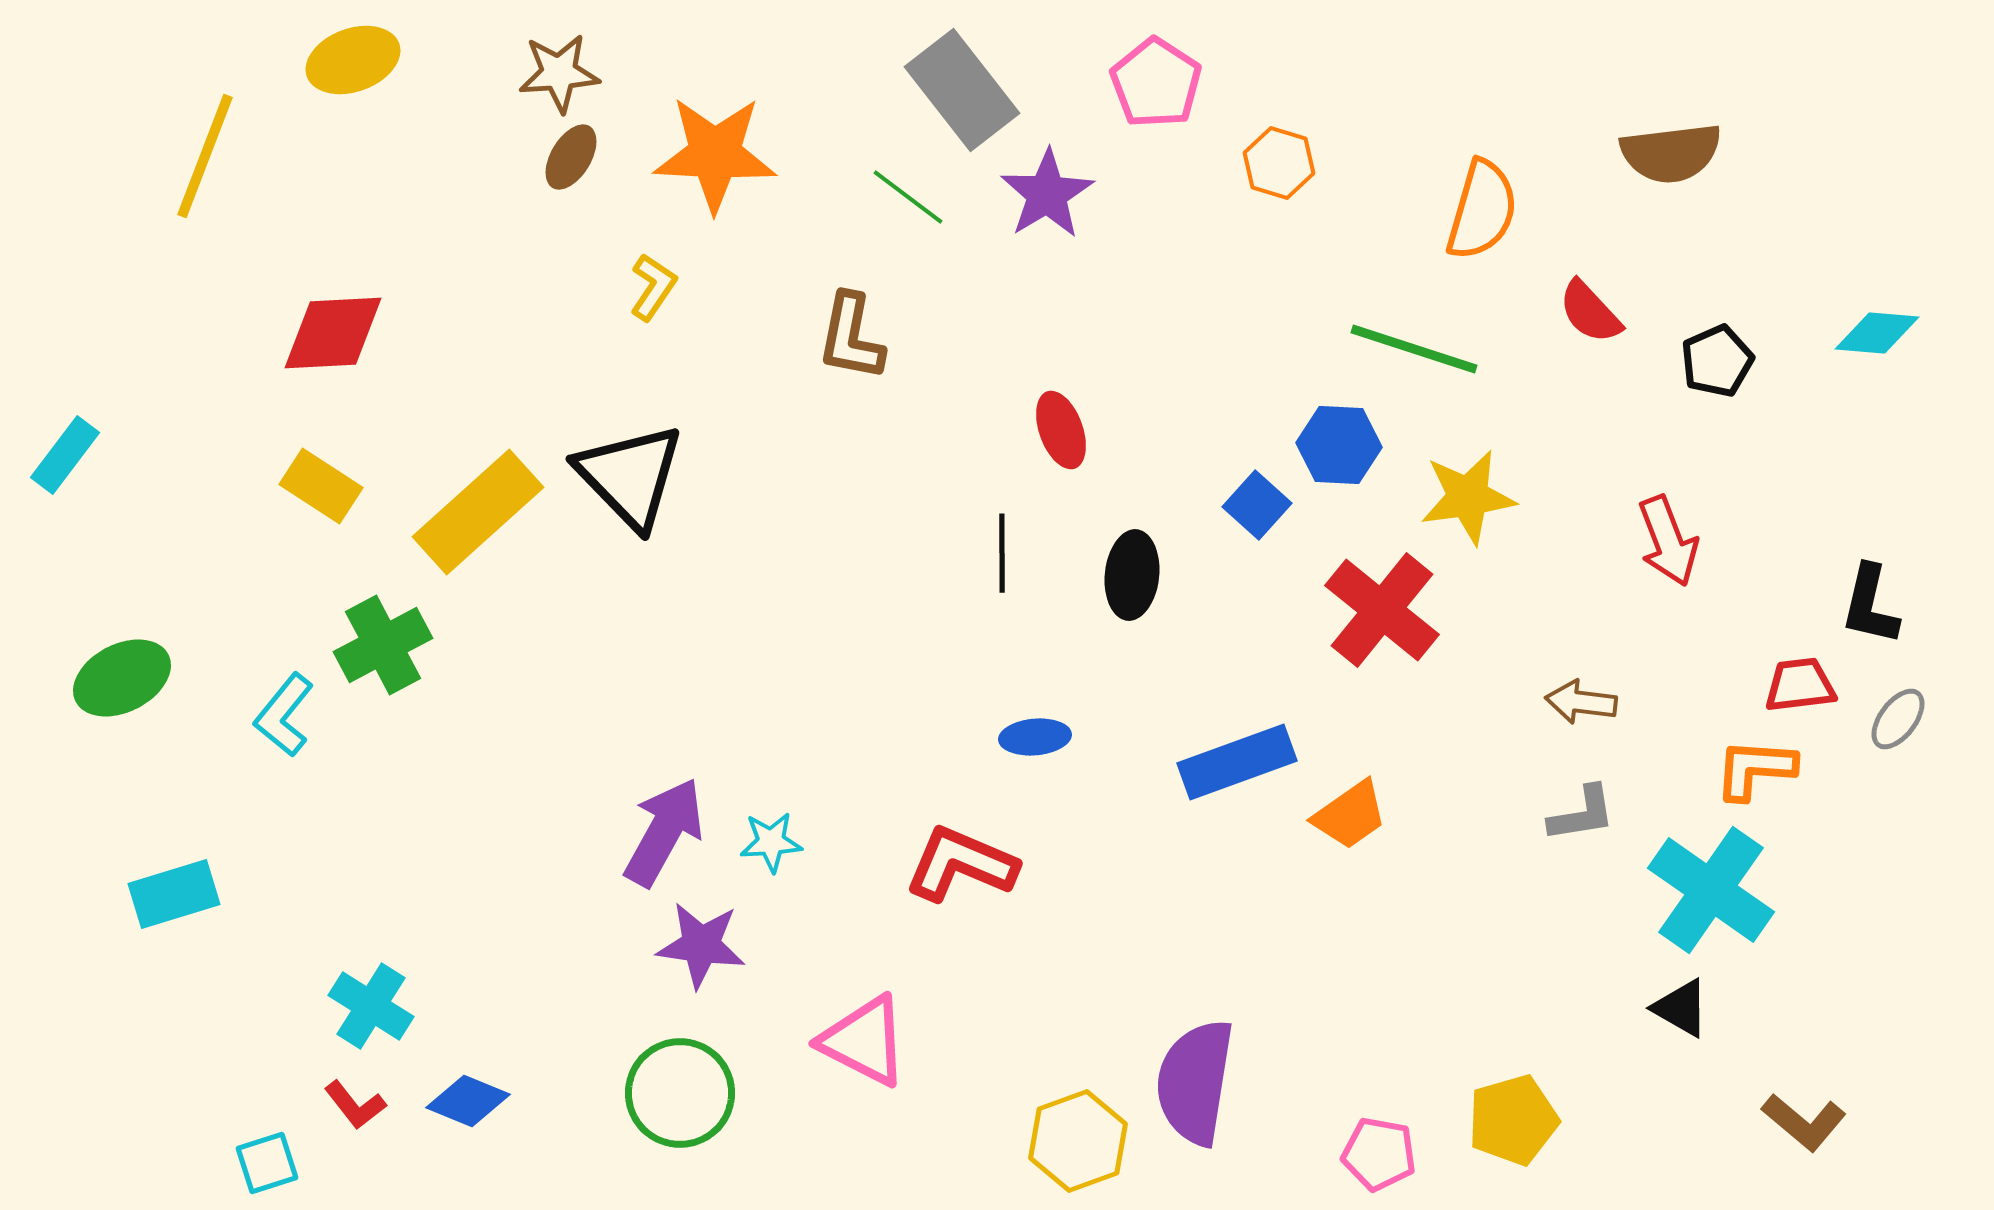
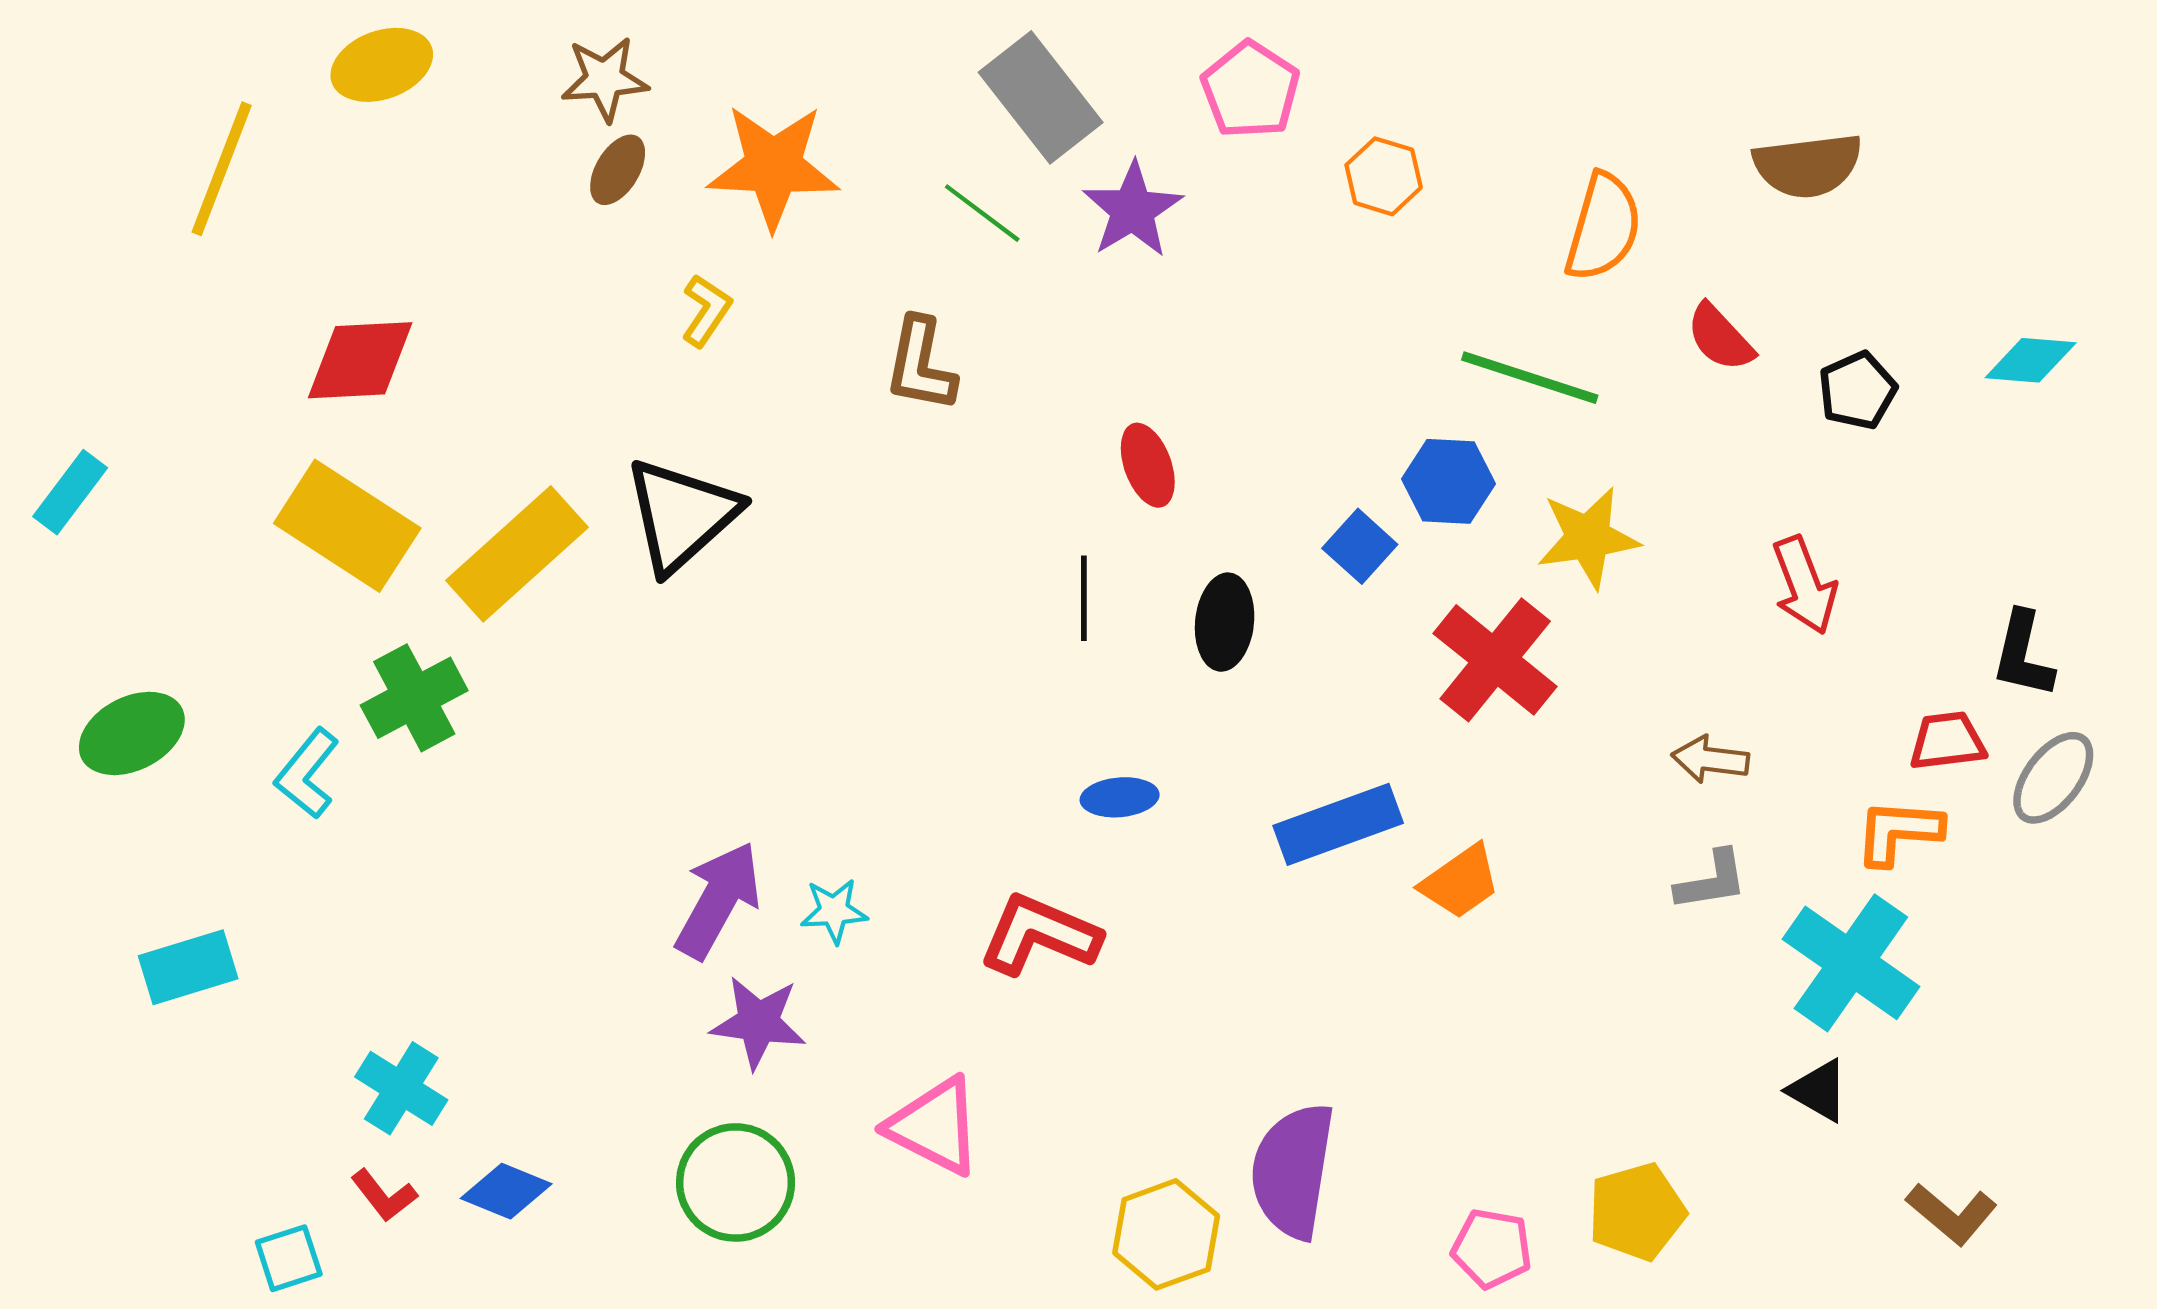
black triangle: (630, 476) -> (681, 515), turned 32
yellow rectangle: (321, 486) -> (347, 526), size x1.6
gray ellipse: (1898, 719) -> (2053, 778), size x1.4

